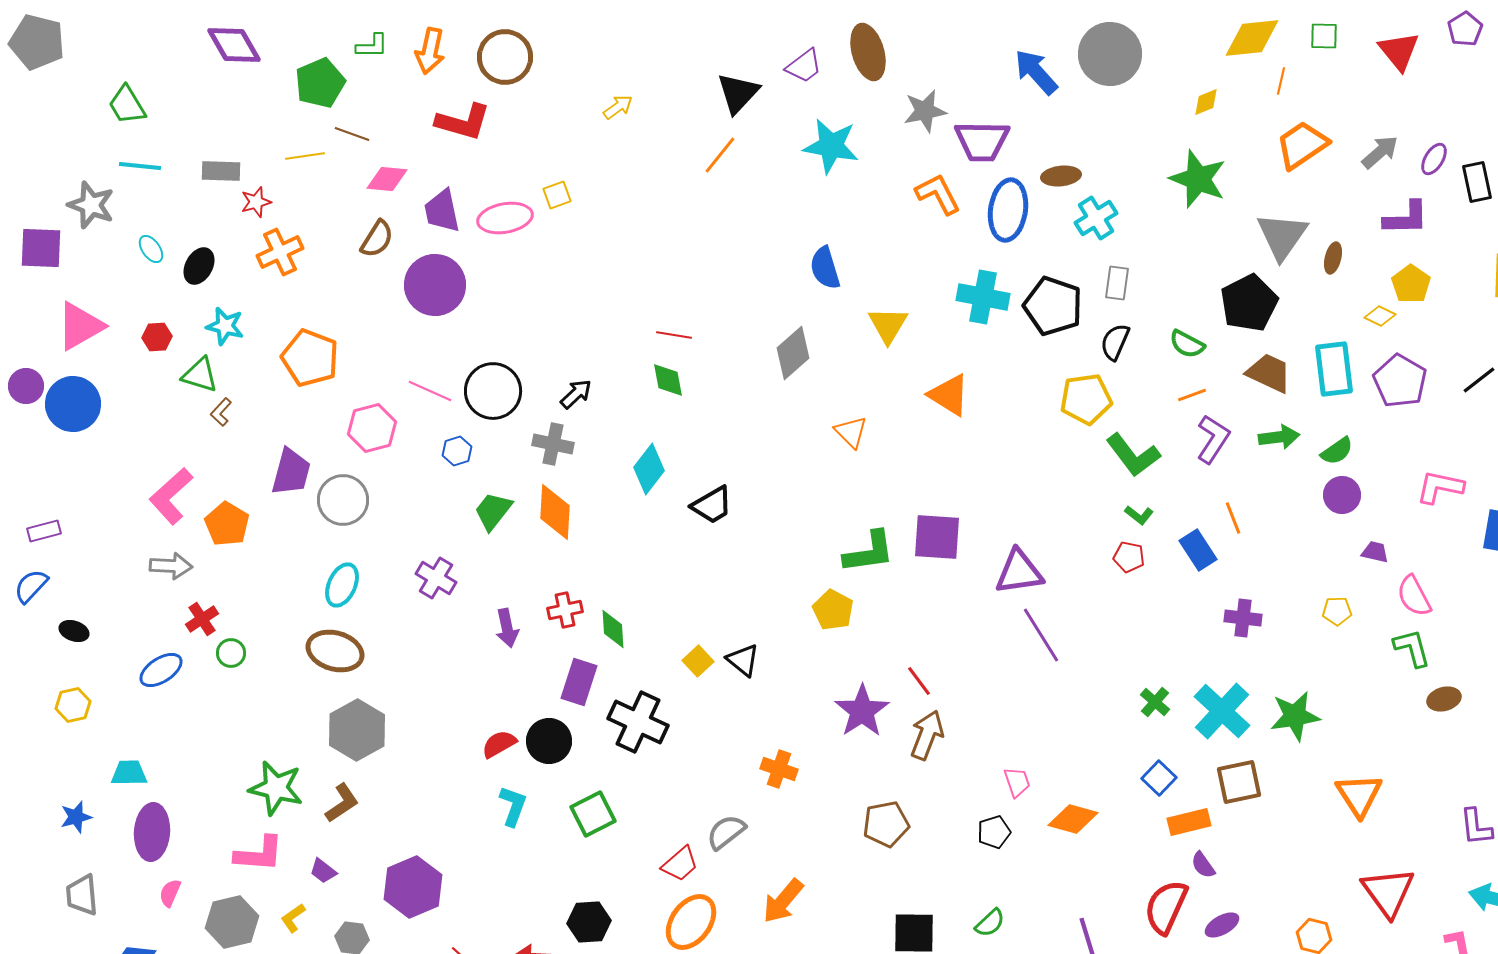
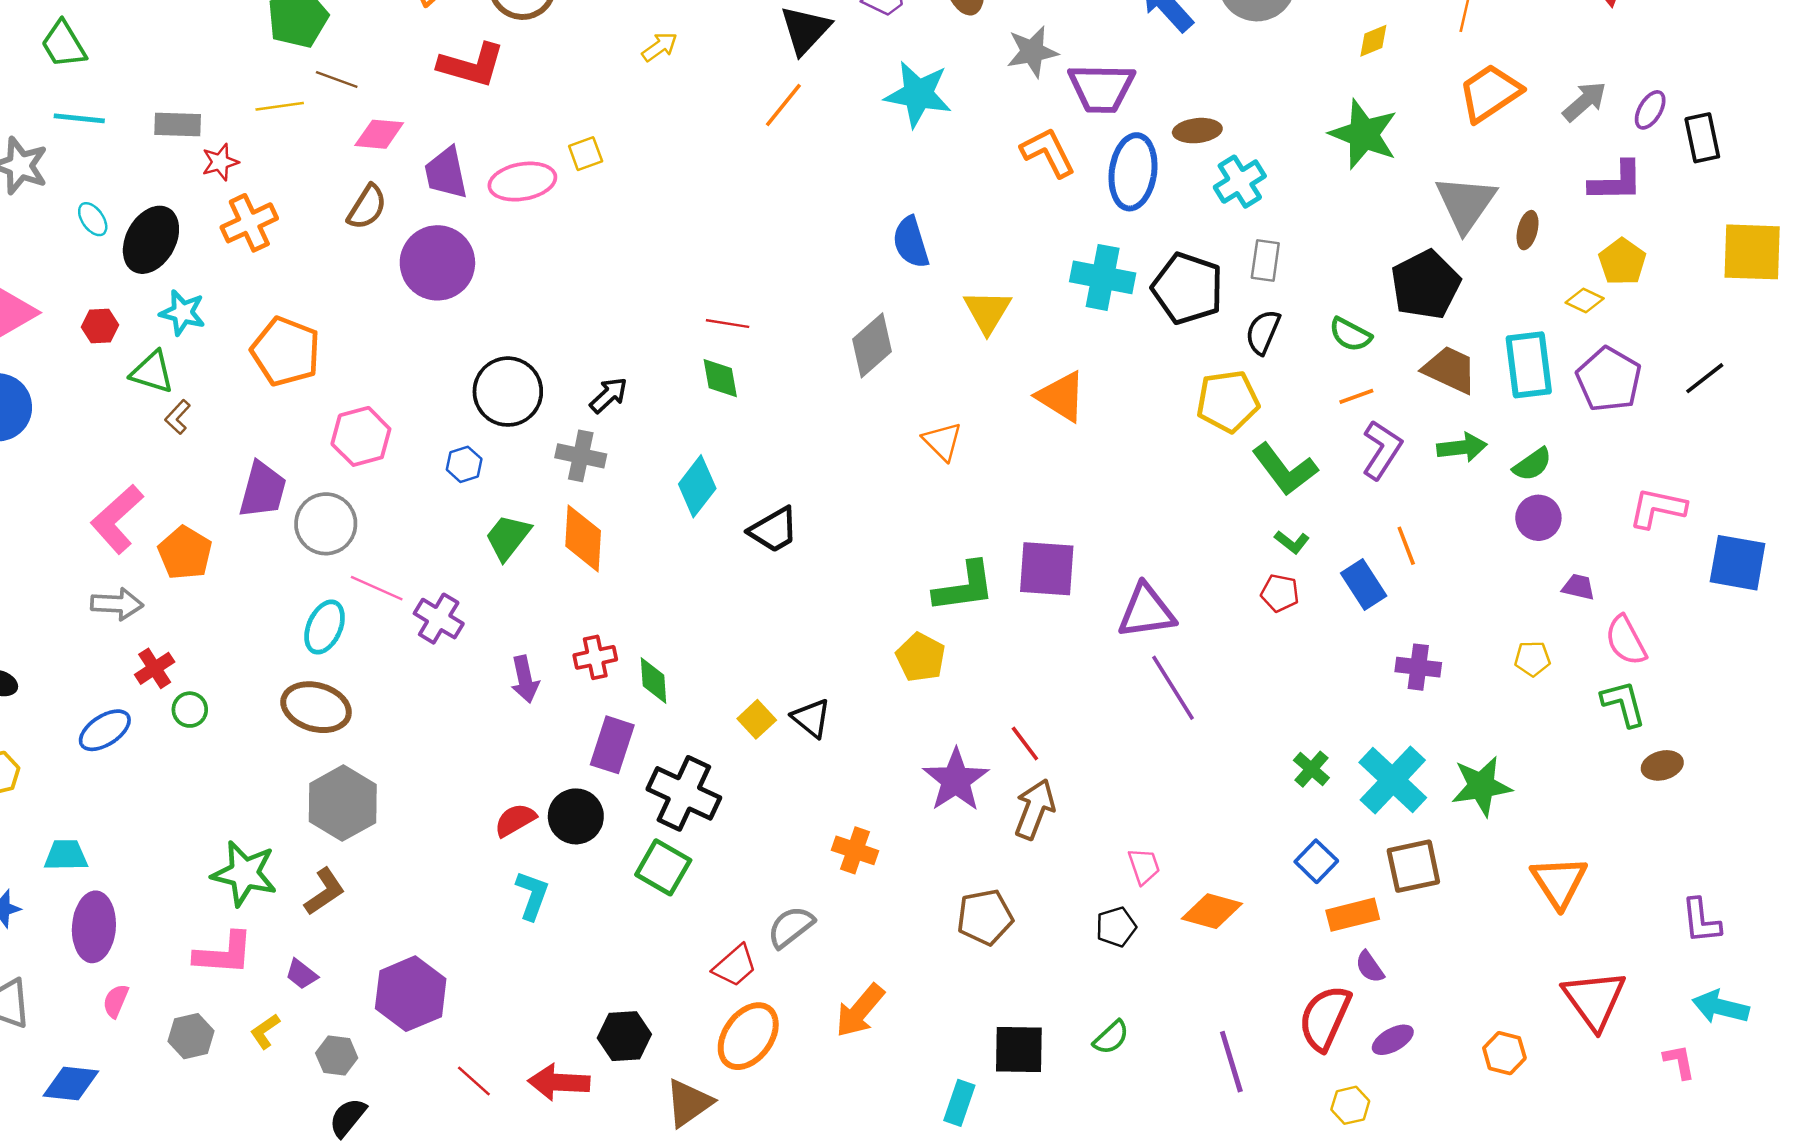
black ellipse: (199, 266) -> (151, 240), size x1.5
pink line: (430, 391) -> (377, 588), moved
green square: (593, 814) -> (663, 867), moved, turned -33
gray hexagon: (232, 922) -> (191, 1036), size x0.7

